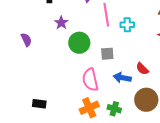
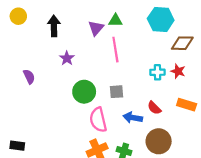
cyan cross: (127, 25) -> (157, 72), moved
green circle: (79, 43) -> (84, 92), moved
black rectangle: (39, 104) -> (17, 146), moved

